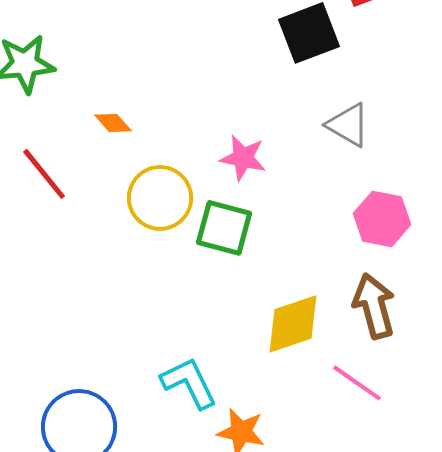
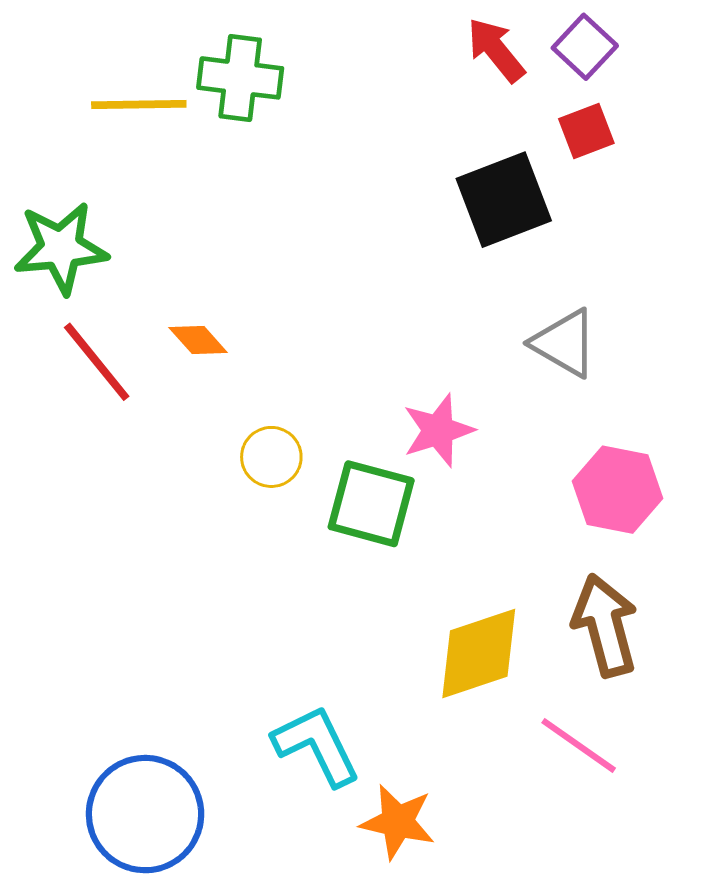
pink star: (243, 158) -> (438, 430), moved, turned -30
red line: (44, 174) -> (97, 362), moved
yellow circle: (160, 198) -> (271, 457), size x0.6

